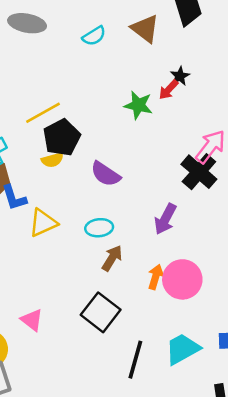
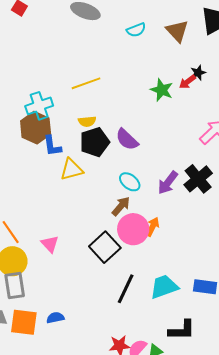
black pentagon: (62, 138) -> (95, 142), moved
black cross: (199, 172) -> (198, 179), moved
cyan ellipse: (99, 228) -> (130, 182), moved, turned 35
pink circle: (182, 279) -> (133, 229), moved

